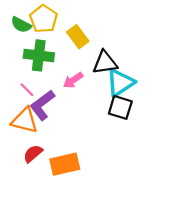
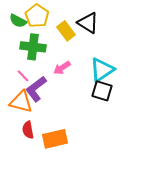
black triangle: (105, 63) -> (88, 23), moved, turned 40
red semicircle: (33, 154) -> (28, 130), turned -60

